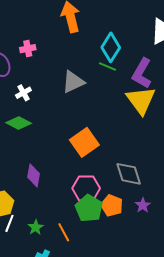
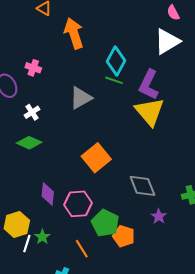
pink cross: (28, 49) -> (33, 68), turned 35
pink hexagon: (86, 188) -> (78, 204), moved
orange pentagon: (112, 205) -> (124, 236), moved
green star: (36, 227) -> (42, 237), moved

